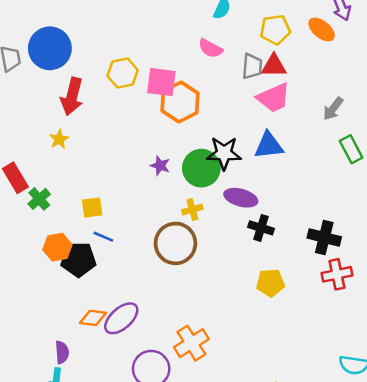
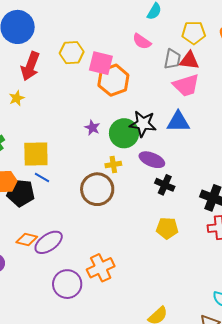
yellow square: (92, 208) -> (36, 154), size x1.6

